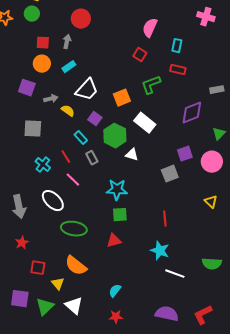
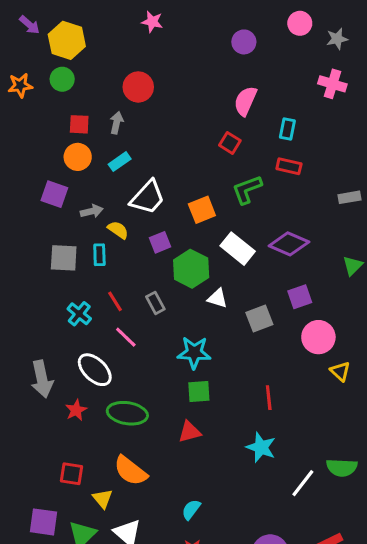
purple diamond: (192, 113) -> (289, 244), moved, turned 45
purple square: (95, 119) -> (160, 242), turned 32
cyan rectangle: (81, 138) -> (99, 255), moved, turned 40
pink circle: (212, 162) -> (318, 337), moved
gray square: (170, 174) -> (259, 318), moved
red star: (22, 243) -> (76, 410), moved
white line: (175, 274) -> (303, 483), moved, turned -72

